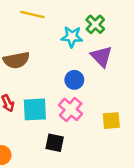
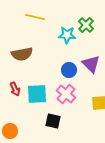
purple triangle: (101, 56) -> (91, 64), moved

